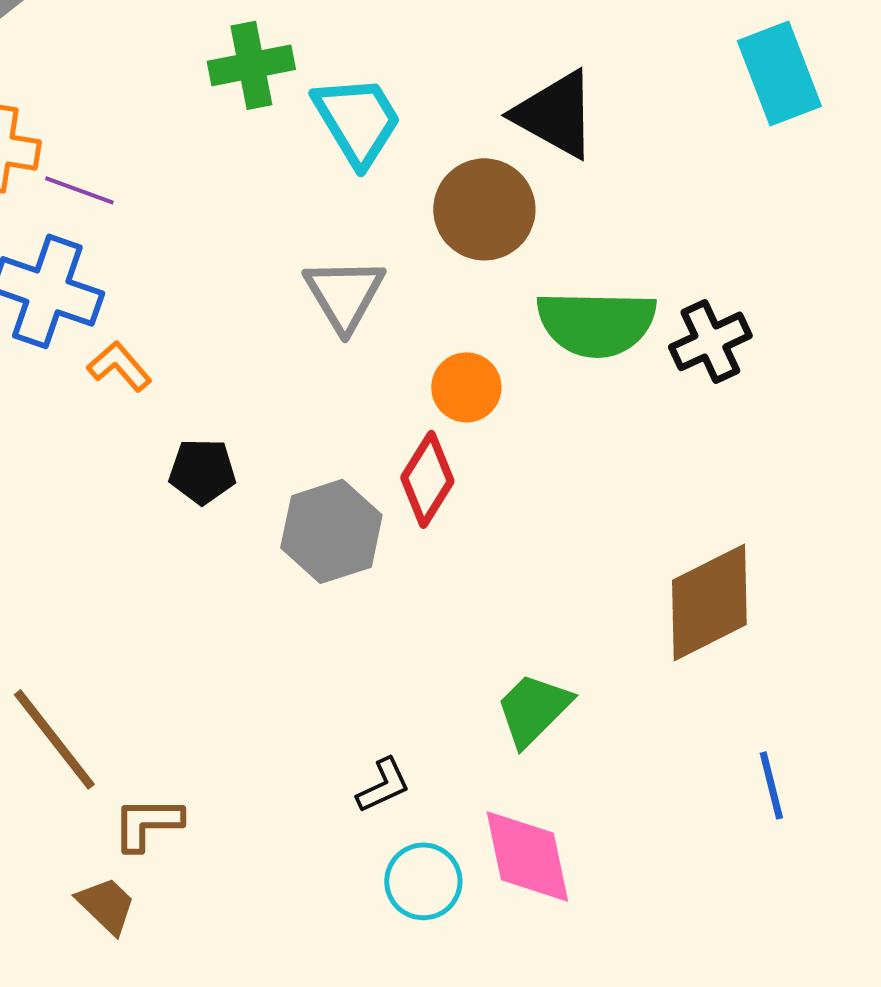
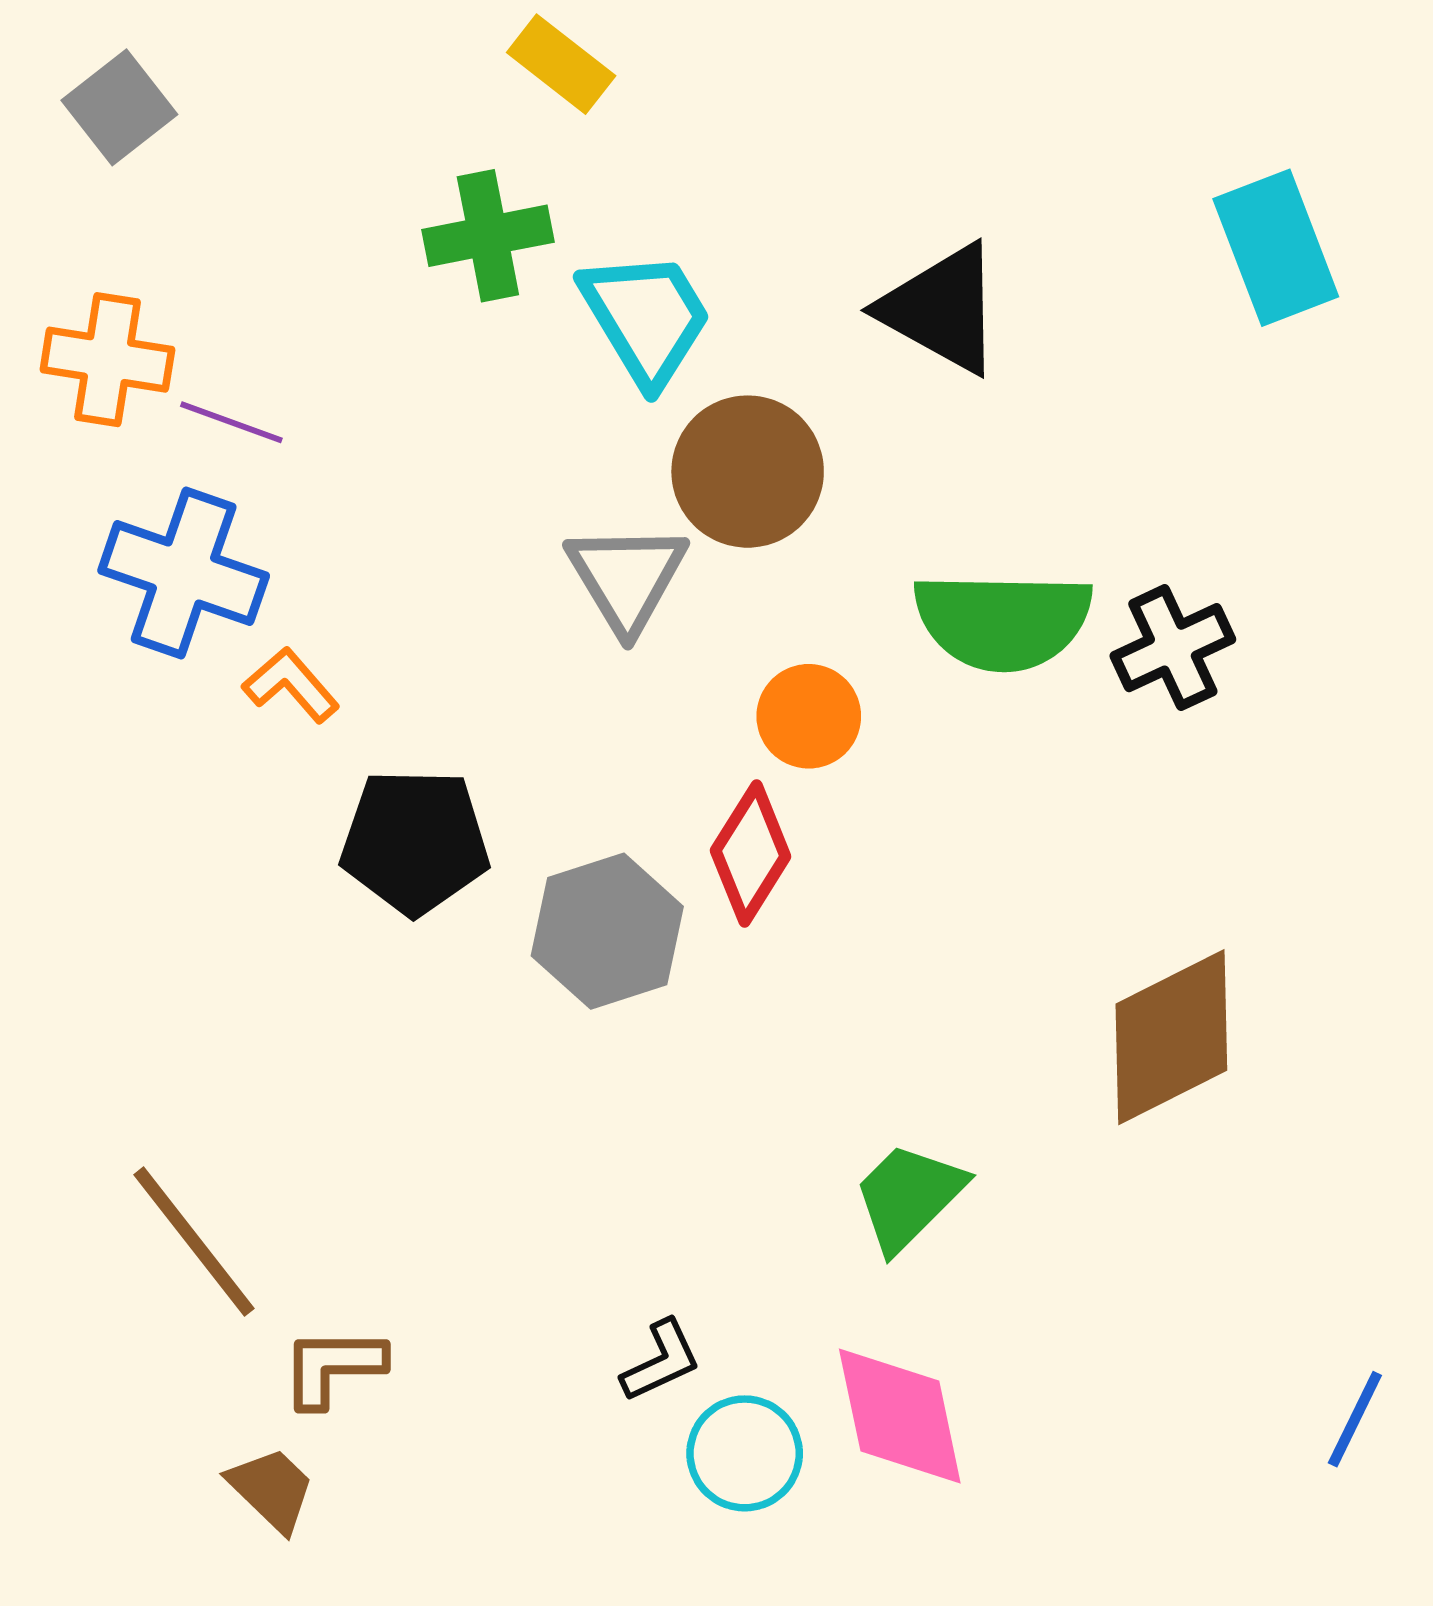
brown circle: (484, 209) -> (748, 472), moved
black pentagon: (202, 471) -> (415, 842), size x1.5
black L-shape: (383, 785) -> (661, 1361), moved
blue line: (771, 785) -> (1355, 1419), moved, turned 40

